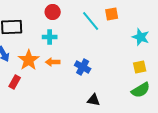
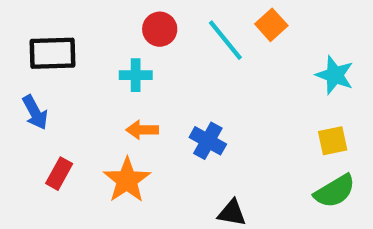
red circle: (53, 12) -> (160, 29), moved
orange square: (112, 14) -> (271, 25), turned -32
orange star: (29, 60) -> (127, 180), moved

